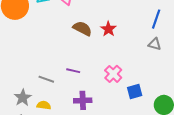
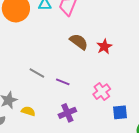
gray line: (46, 79) -> (37, 73), moved
purple cross: (83, 100) -> (67, 113), turned -30

